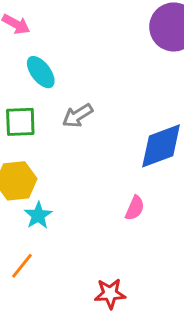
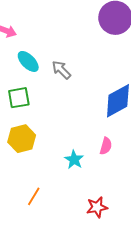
gray arrow: (78, 116) -> (61, 70), moved, turned 85
cyan star: (38, 215) -> (74, 160), moved

